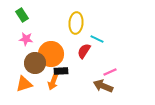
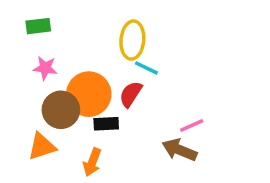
green rectangle: (22, 15) -> (38, 26), turned -64
cyan line: (97, 39) -> (146, 68), moved
red semicircle: (84, 51) -> (131, 94), moved
orange arrow: (53, 82) -> (92, 162), moved

